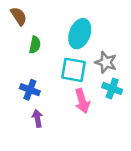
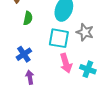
cyan cross: (112, 88) -> (88, 69), moved
blue cross: (30, 90) -> (24, 54), turned 35

